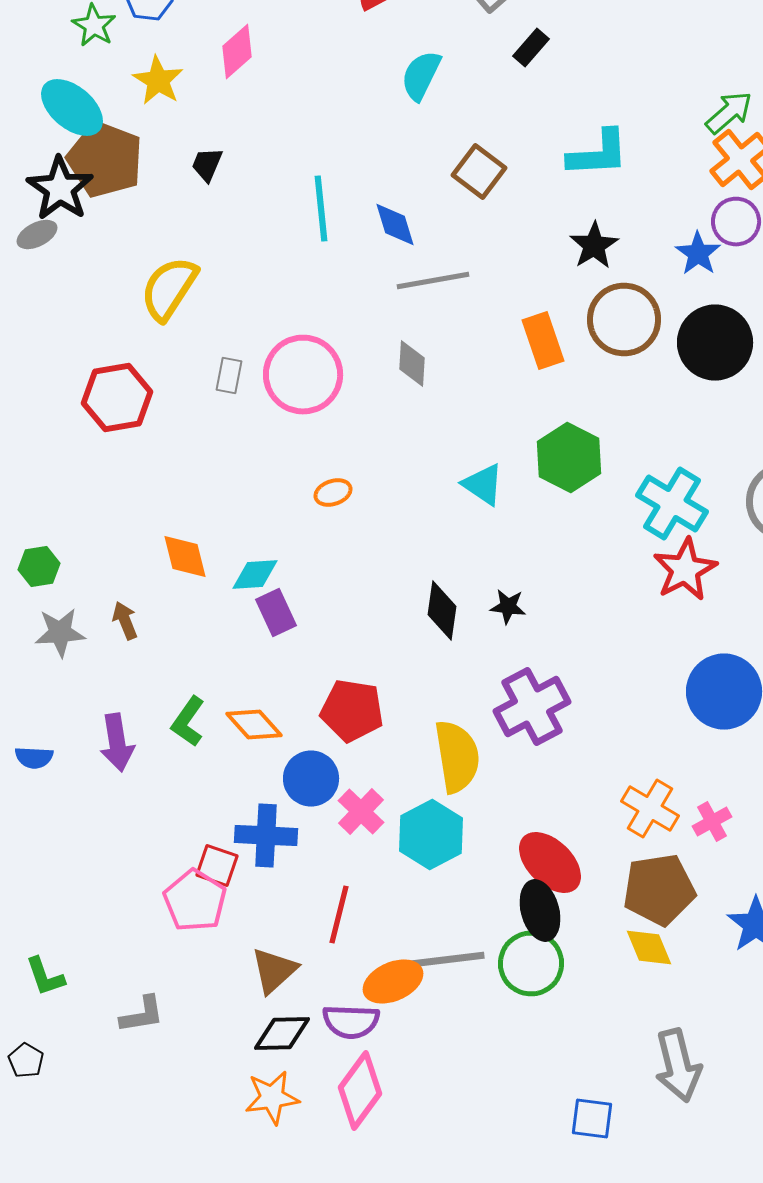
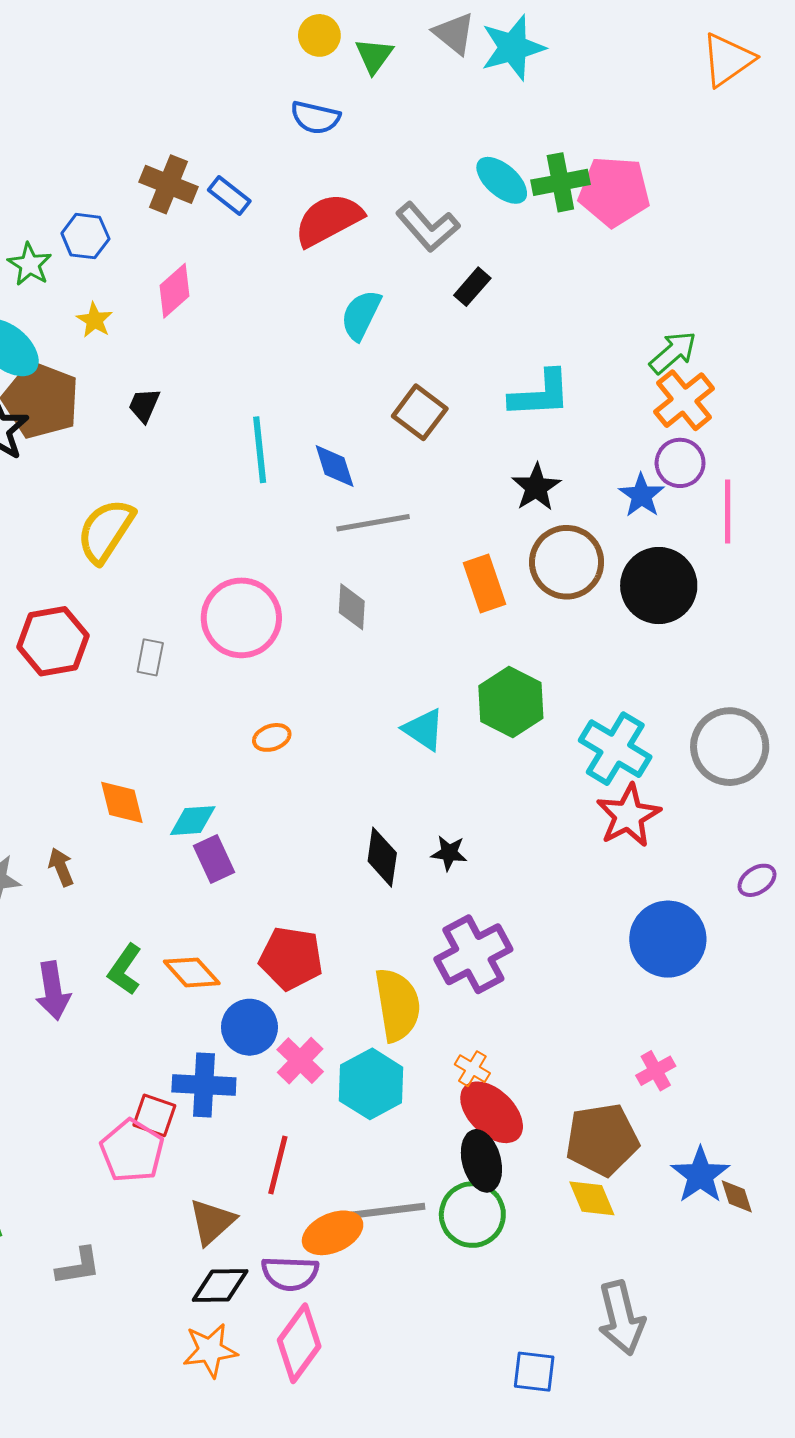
yellow star: (158, 80) -> (95, 320), size x0.7
gray rectangle: (229, 376) -> (150, 657), moved
orange cross: (650, 808) -> (472, 1069), moved, size x0.6

